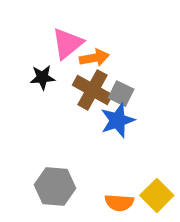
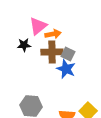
brown cross: (92, 90) -> (52, 52), turned -30
blue star: (118, 120) -> (66, 69), turned -30

